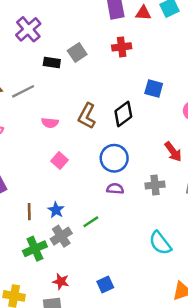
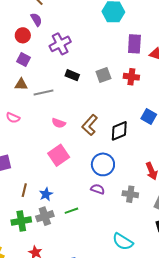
gray square: (77, 52) -> (103, 75), moved
pink square: (59, 160) -> (59, 155), size x1.5
cyan semicircle: (160, 243) -> (123, 242), turned -35

